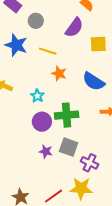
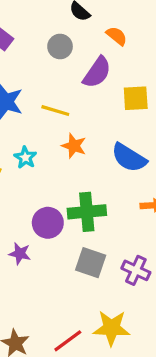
gray circle: (36, 21) -> (60, 46), moved
cyan star: (37, 96) -> (25, 157), moved
purple star: (46, 151) -> (20, 254), moved
purple cross: (90, 163) -> (136, 270), moved

